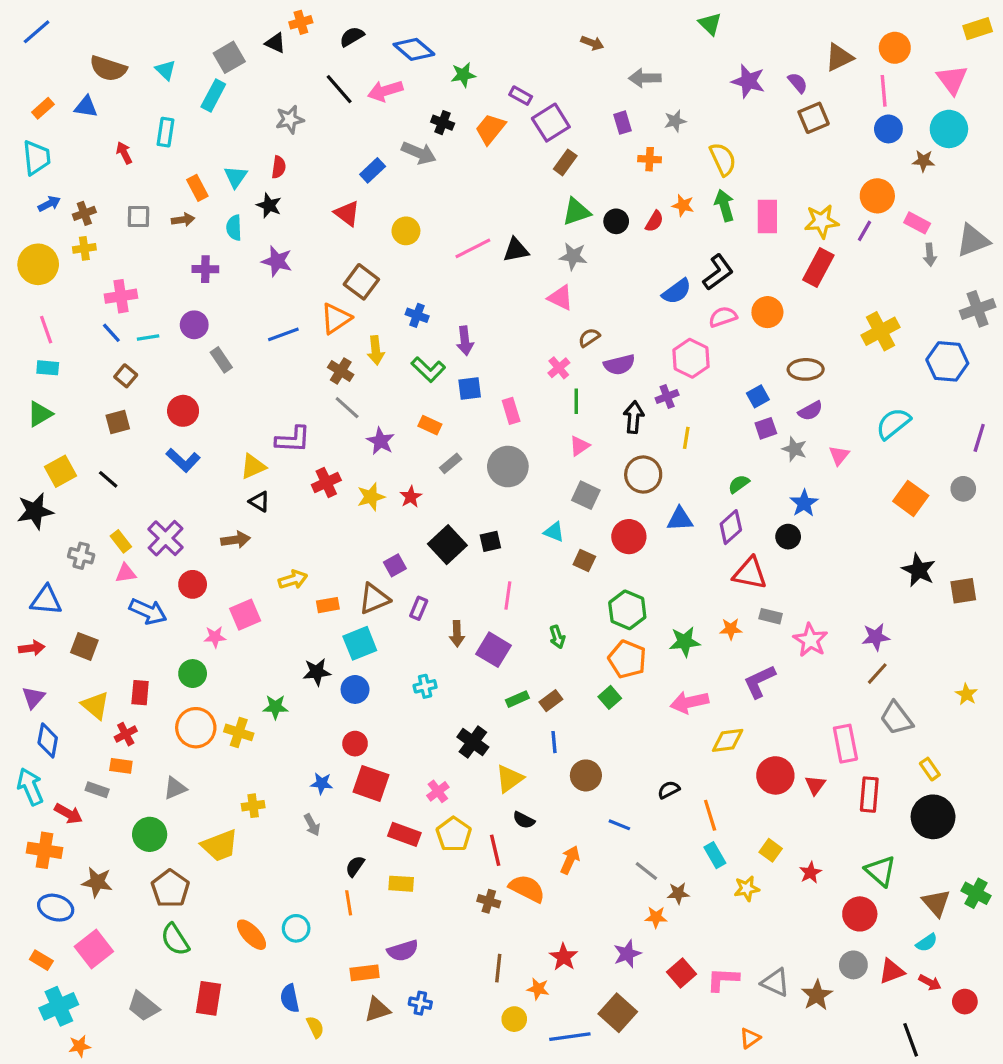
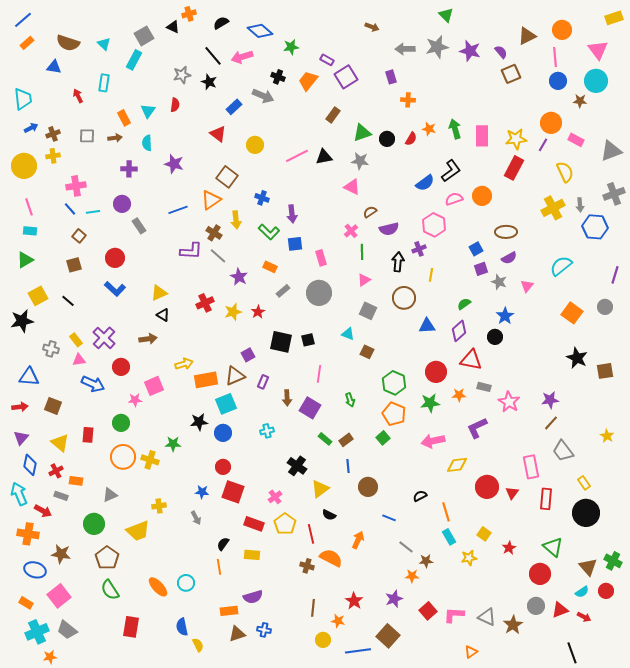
orange rectangle: (43, 108) -> (27, 43), moved
gray star: (675, 121) -> (437, 47), moved, size x1.6
yellow semicircle: (723, 159) -> (565, 172), moved
brown rectangle: (565, 162) -> (333, 115), moved
black star: (269, 205) -> (209, 82), moved
gray arrow: (930, 255) -> (580, 205), moved
purple L-shape: (293, 439) -> (191, 251), moved
red circle: (629, 537) -> (436, 372), moved
black square: (447, 545) -> (281, 342), turned -35
orange rectangle: (328, 605) -> (206, 380), size x1.6
green rectangle: (517, 699) -> (325, 439), turned 64
red cross: (126, 734) -> (56, 471), moved
red circle: (965, 1002) -> (606, 591), moved
gray trapezoid: (143, 1006) -> (67, 630), moved

